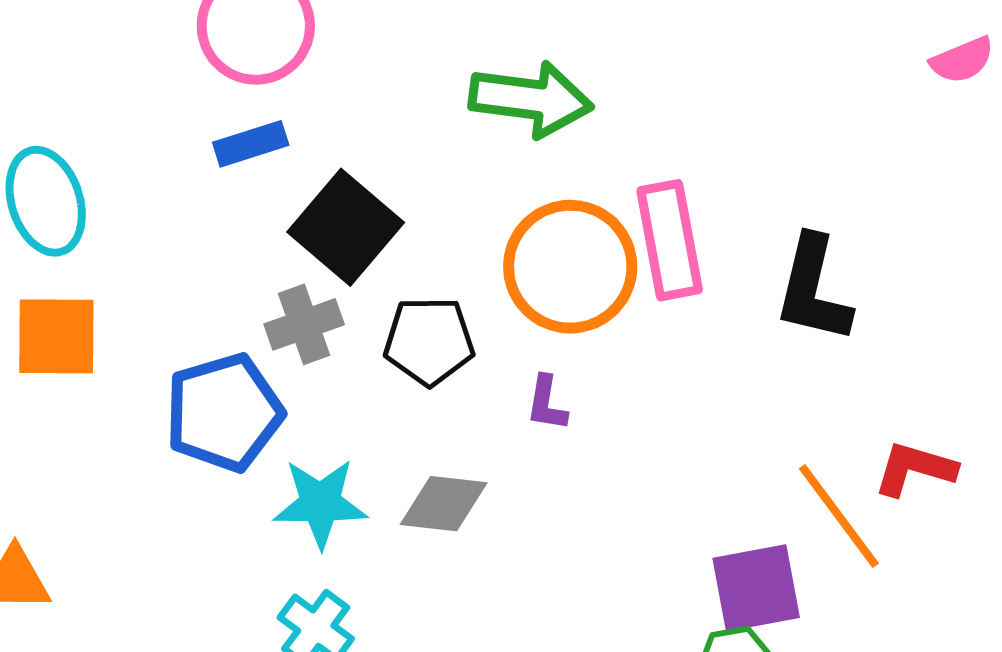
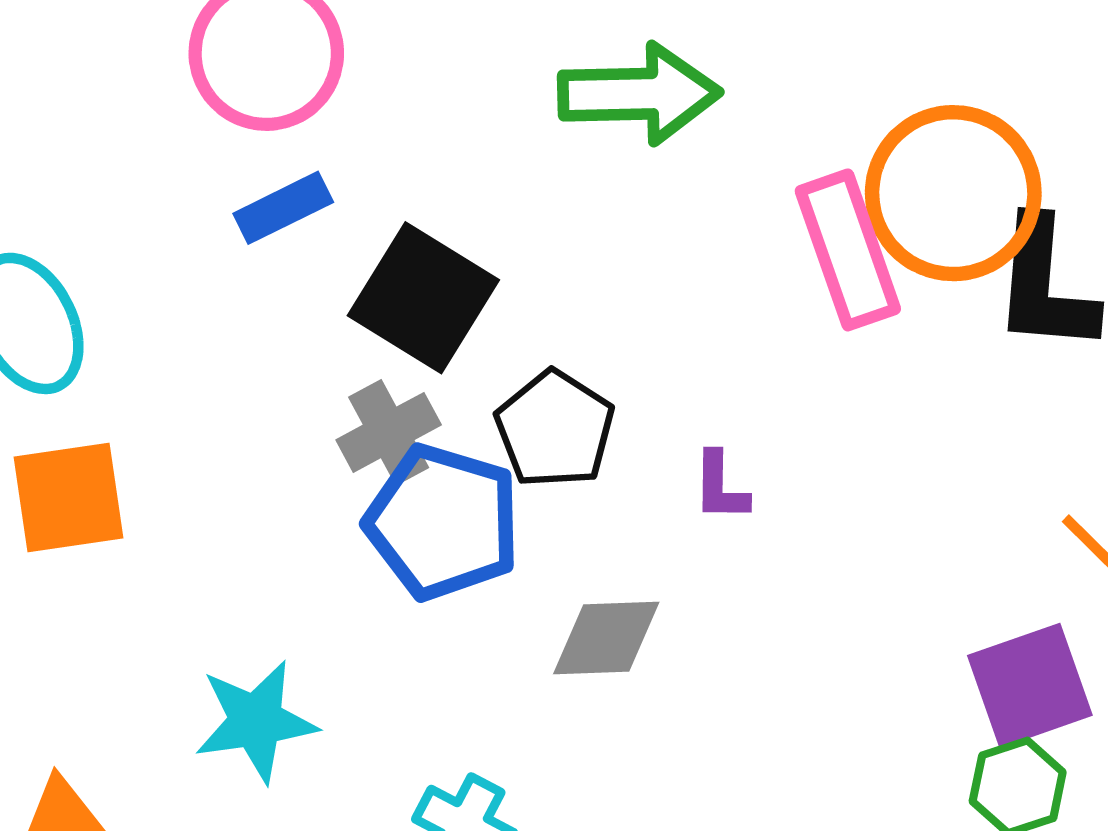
orange circle: (570, 267) -> (953, 193), moved
black pentagon: (429, 341) -> (555, 429), turned -30
blue pentagon: (224, 413) -> (443, 522), moved, turned -30
cyan star: (320, 503) -> (256, 721), moved

